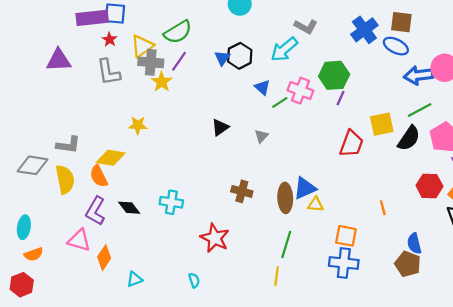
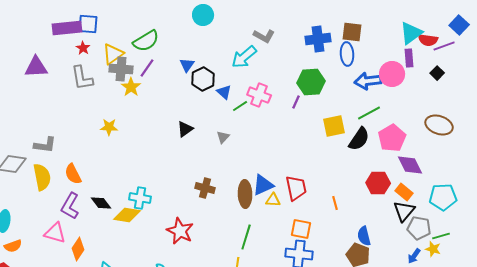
blue cross: (364, 30) -> (318, 39), turned 30
blue ellipse: (396, 46) -> (347, 54), turned 60
black hexagon: (240, 56) -> (203, 79), moved
green hexagon: (334, 75) -> (311, 82), moved
red trapezoid: (351, 144) -> (296, 188), moved, turned -32
yellow diamond: (111, 158) -> (127, 215), moved

